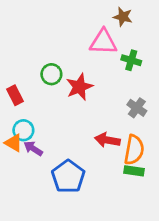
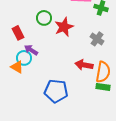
gray cross: (137, 108) -> (97, 39), moved
purple arrow: (33, 148) -> (31, 50), moved
blue pentagon: (68, 176) -> (56, 91), turned -30

